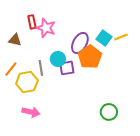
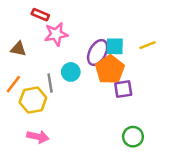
red rectangle: (32, 22) -> (40, 15), moved, turned -56
pink star: (46, 28) -> (56, 34), turned -30
cyan square: (104, 38) -> (115, 46), moved, turned -35
purple square: (67, 68) -> (123, 89), moved

